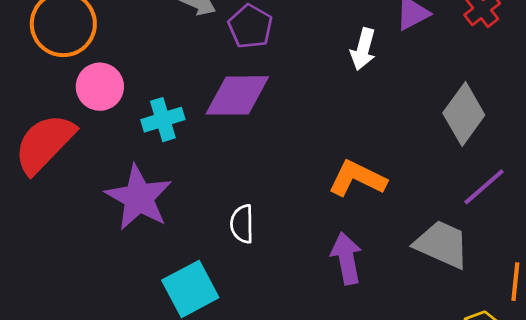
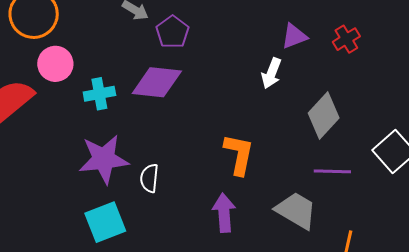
white arrow: (363, 49) -> (271, 73), moved
orange L-shape: (357, 179) -> (239, 154), turned 69
purple line: (484, 187) -> (332, 171), turned 36
purple star: (139, 198) -> (104, 159), moved, turned 30

